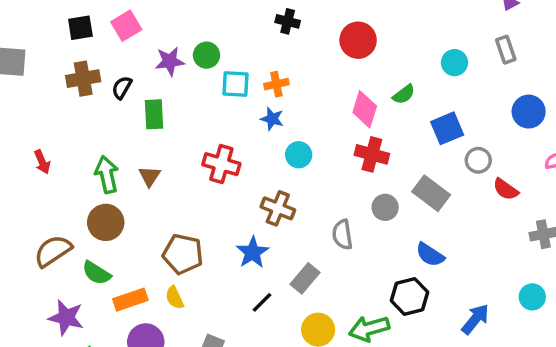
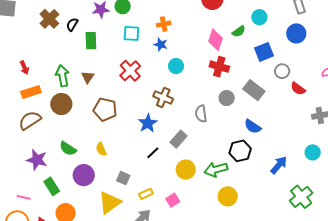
cyan circle: (455, 63) -> (259, 17), moved
brown cross: (83, 79) -> (49, 19), turned -36
cyan square: (236, 84) -> (131, 33), moved
blue circle: (529, 112) -> (296, 33), moved
red cross: (221, 164) -> (130, 71), turned 30
brown pentagon: (183, 254) -> (105, 110), moved
green semicircle: (96, 273) -> (68, 149), moved
orange rectangle: (130, 300) -> (31, 92), moved

